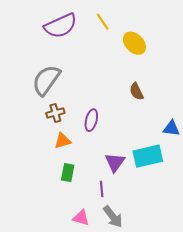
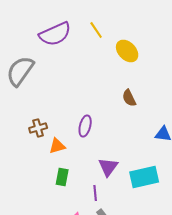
gray semicircle: (46, 80) -> (20, 71), moved
brown cross: (55, 113) -> (38, 128), moved
cyan rectangle: (148, 156) -> (144, 177), moved

